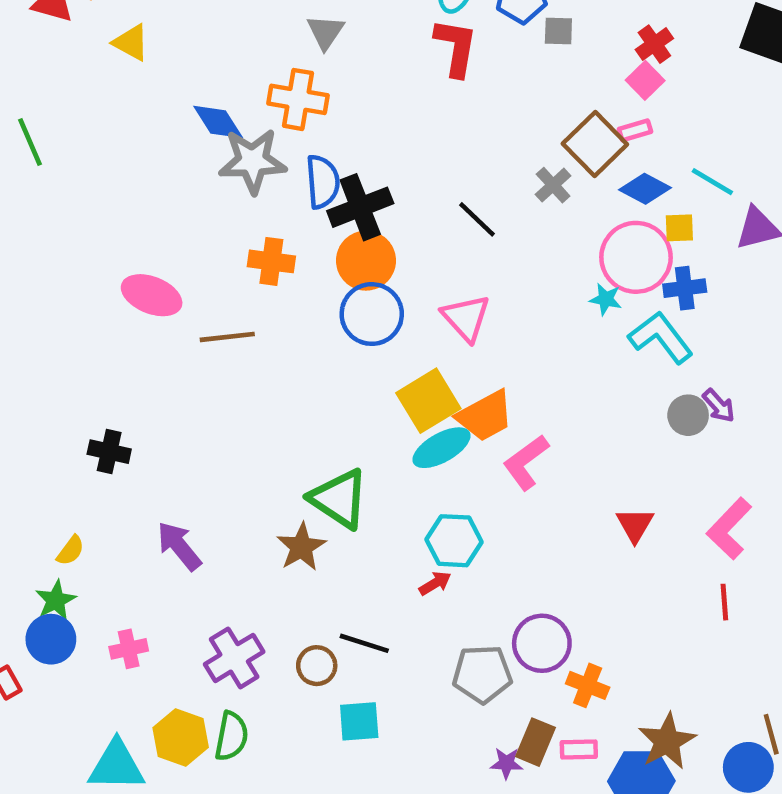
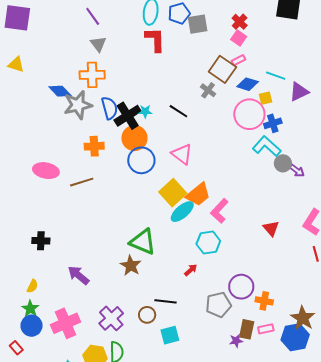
gray square: (558, 31) -> (198, 24), size x1.5
cyan star: (606, 299) -> (145, 111), moved
gray circle: (688, 415) -> (283, 163), moved
cyan hexagon: (454, 541) -> (208, 242), moved
pink cross: (129, 649) -> (65, 323), size x1.8

